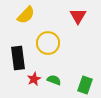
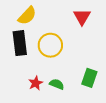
black rectangle: (18, 58) -> (20, 43), moved
green rectangle: (85, 85) -> (89, 78), moved

